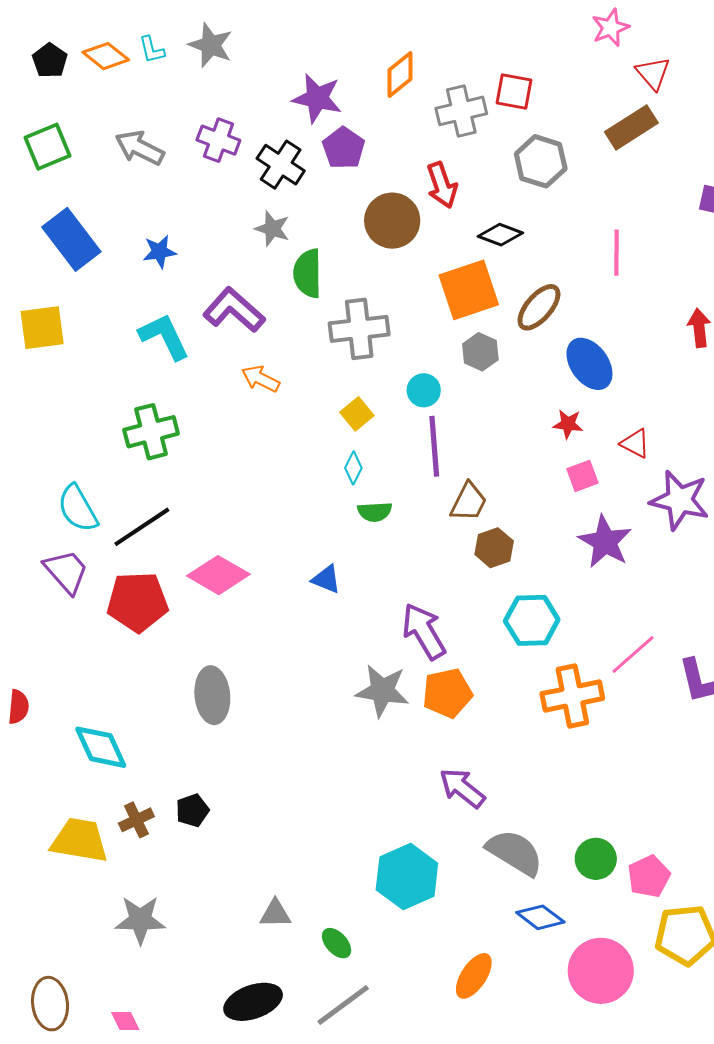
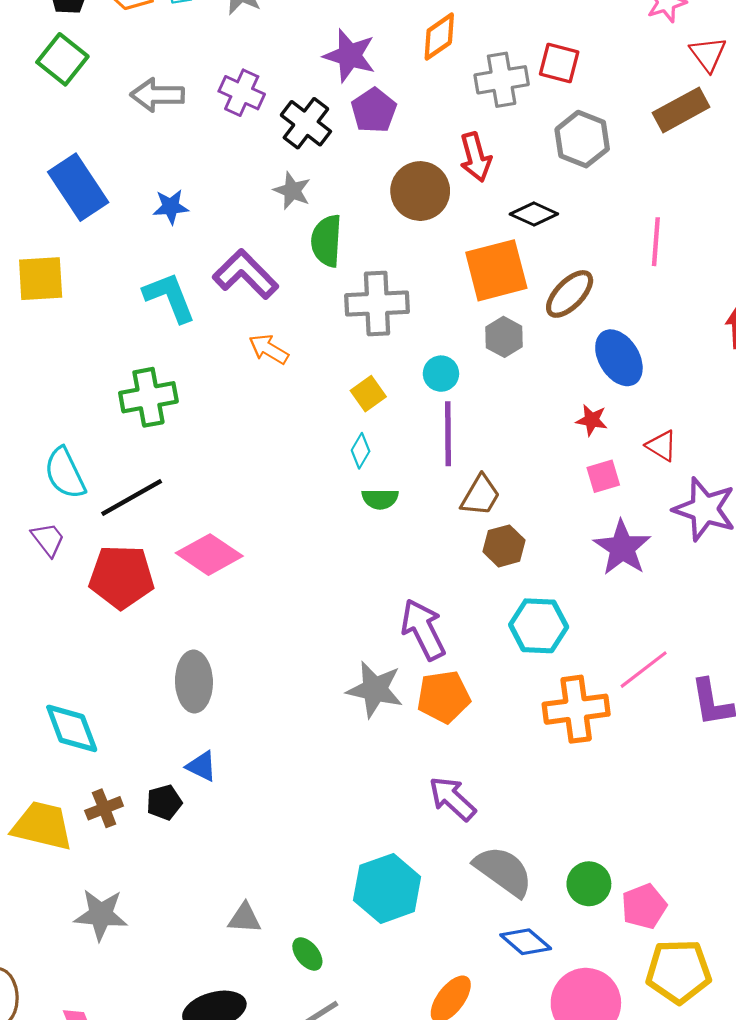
green square: (48, 147) -> (62, 59), moved, turned -33
gray arrow: (140, 148) -> (157, 95), turned -30
purple trapezoid: (66, 571) -> (48, 539), size x0.7
blue triangle: (326, 579) -> (202, 766), moved

